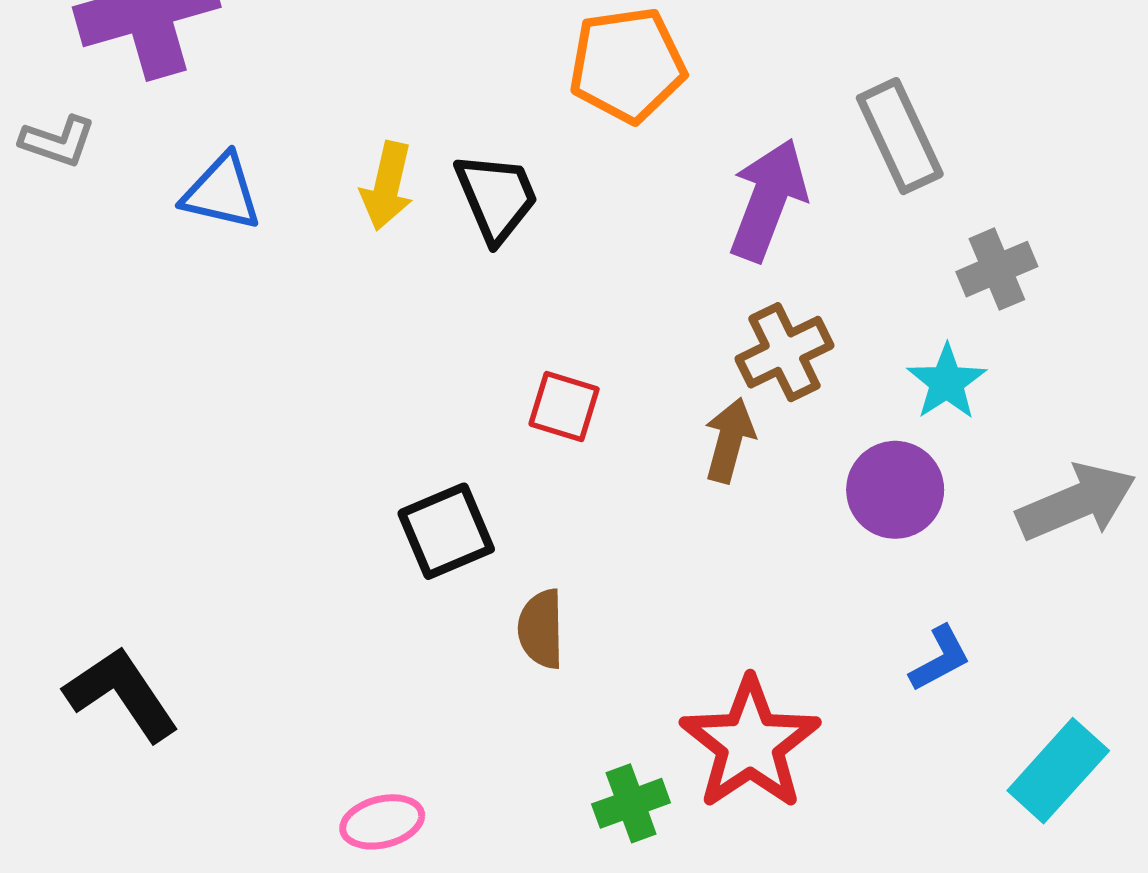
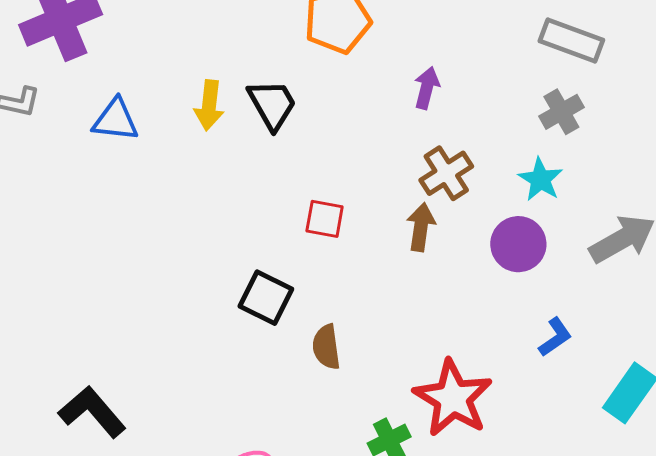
gray rectangle: (900, 136) -> (571, 40), moved, turned -38
purple arrow: (768, 200) -> (427, 88), size x0.6
black square: (446, 531) -> (266, 298), turned -34

